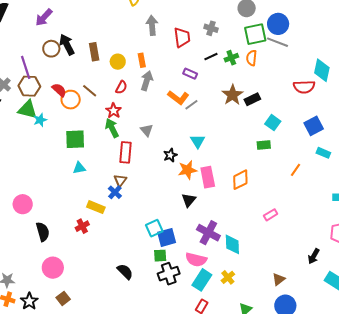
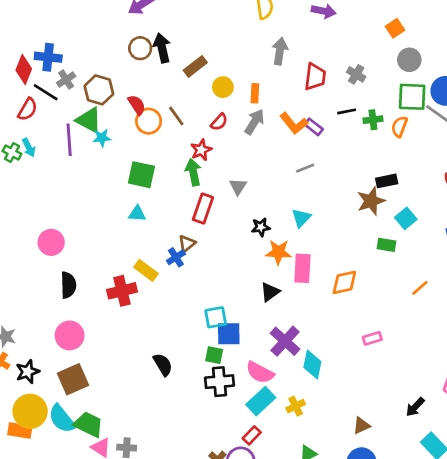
brown rectangle: (94, 52) -> (195, 66), turned 48
purple line: (26, 67) -> (69, 140), moved
brown star: (232, 95) -> (371, 201), moved
orange L-shape: (178, 97) -> (294, 123), moved
red cross: (82, 226) -> (122, 291), size x1.5
brown square: (63, 298) -> (73, 379), size x1.6

